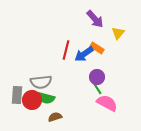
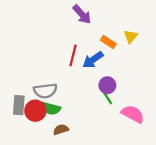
purple arrow: (95, 19) -> (82, 14), moved
orange rectangle: (97, 48) -> (108, 42), moved
pink semicircle: (107, 103) -> (133, 114), moved

